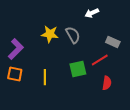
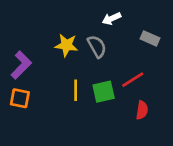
white arrow: (92, 13) -> (111, 19), moved
gray rectangle: (113, 42) -> (150, 38), moved
yellow line: (45, 77) -> (76, 90), moved

